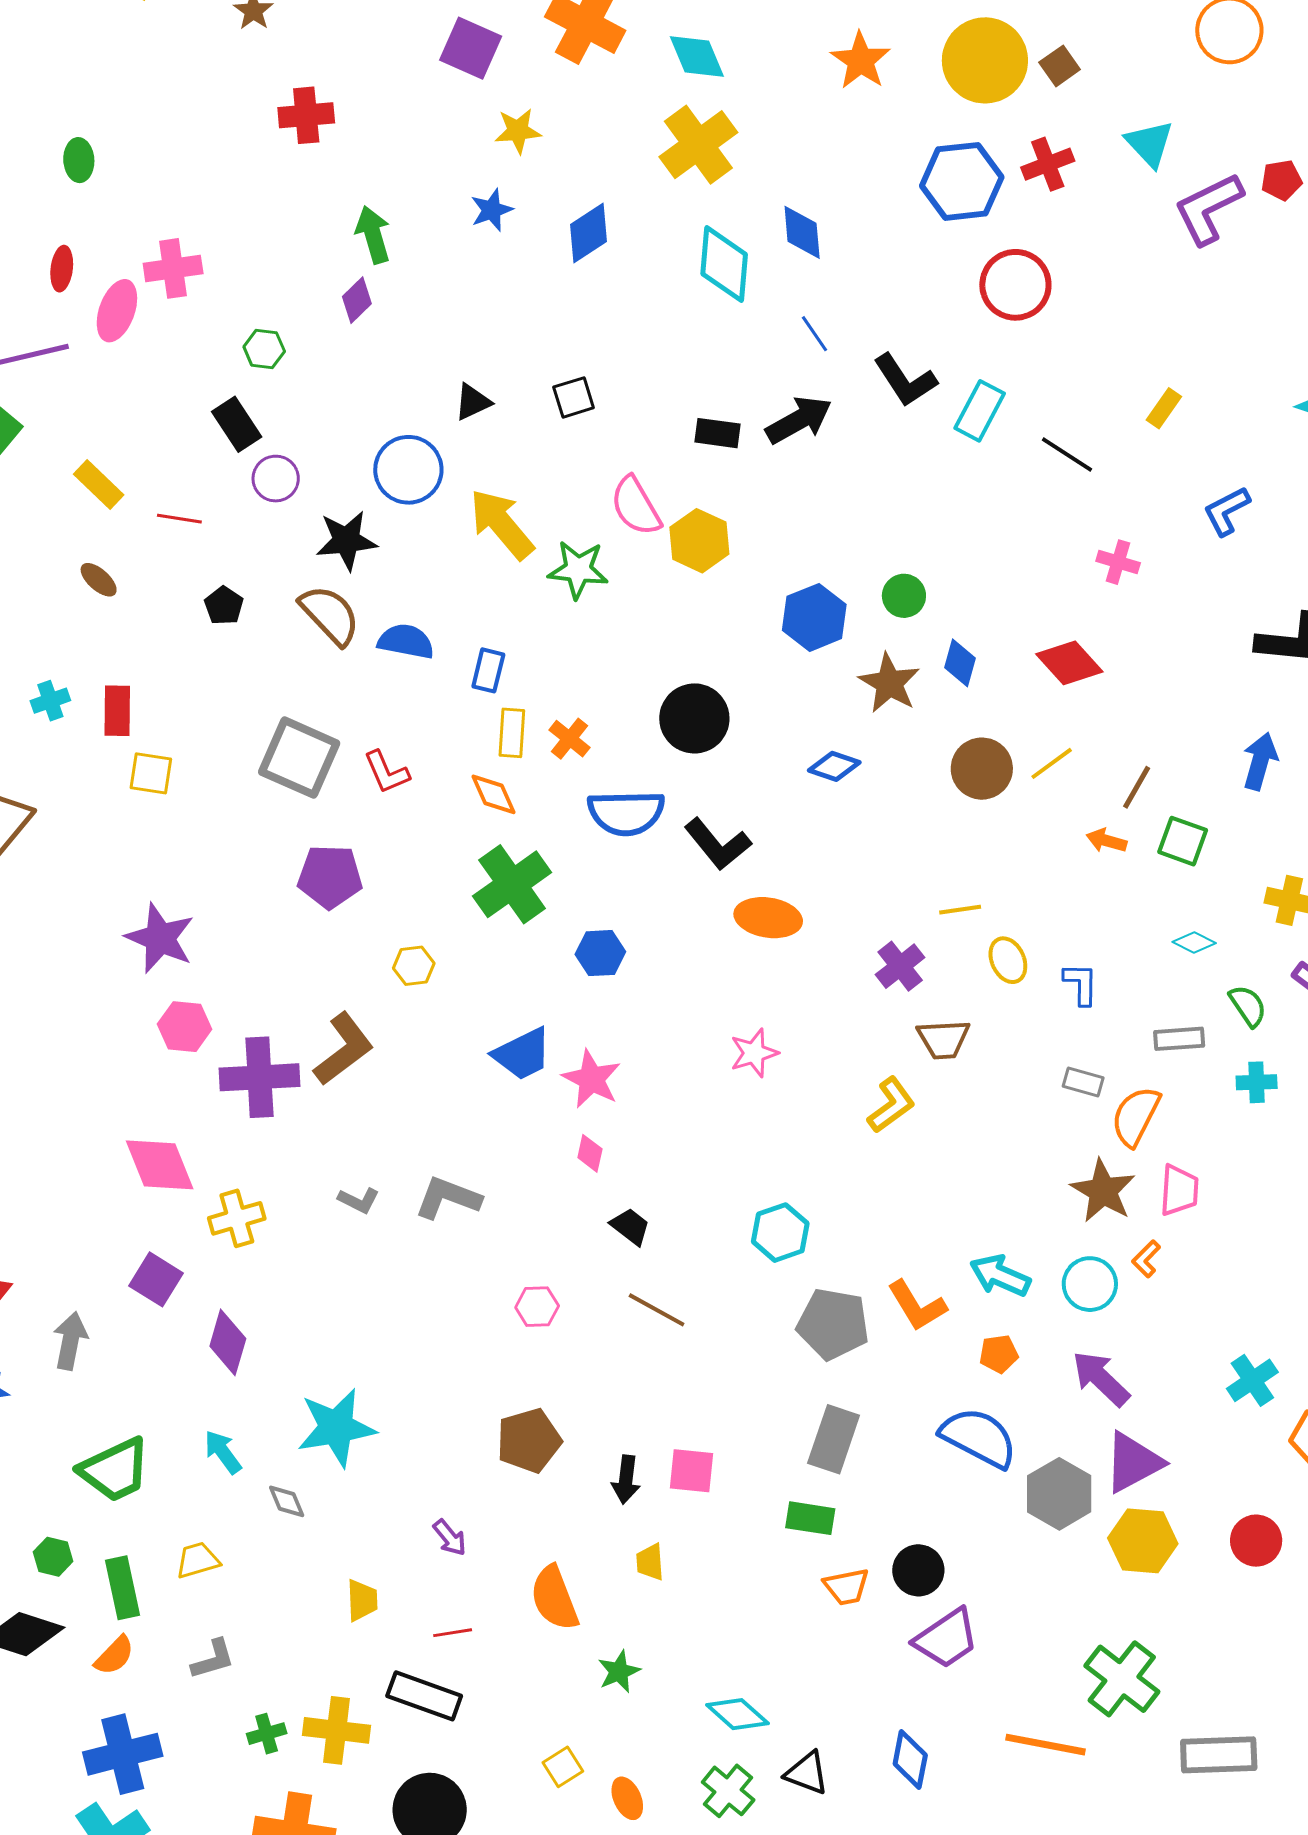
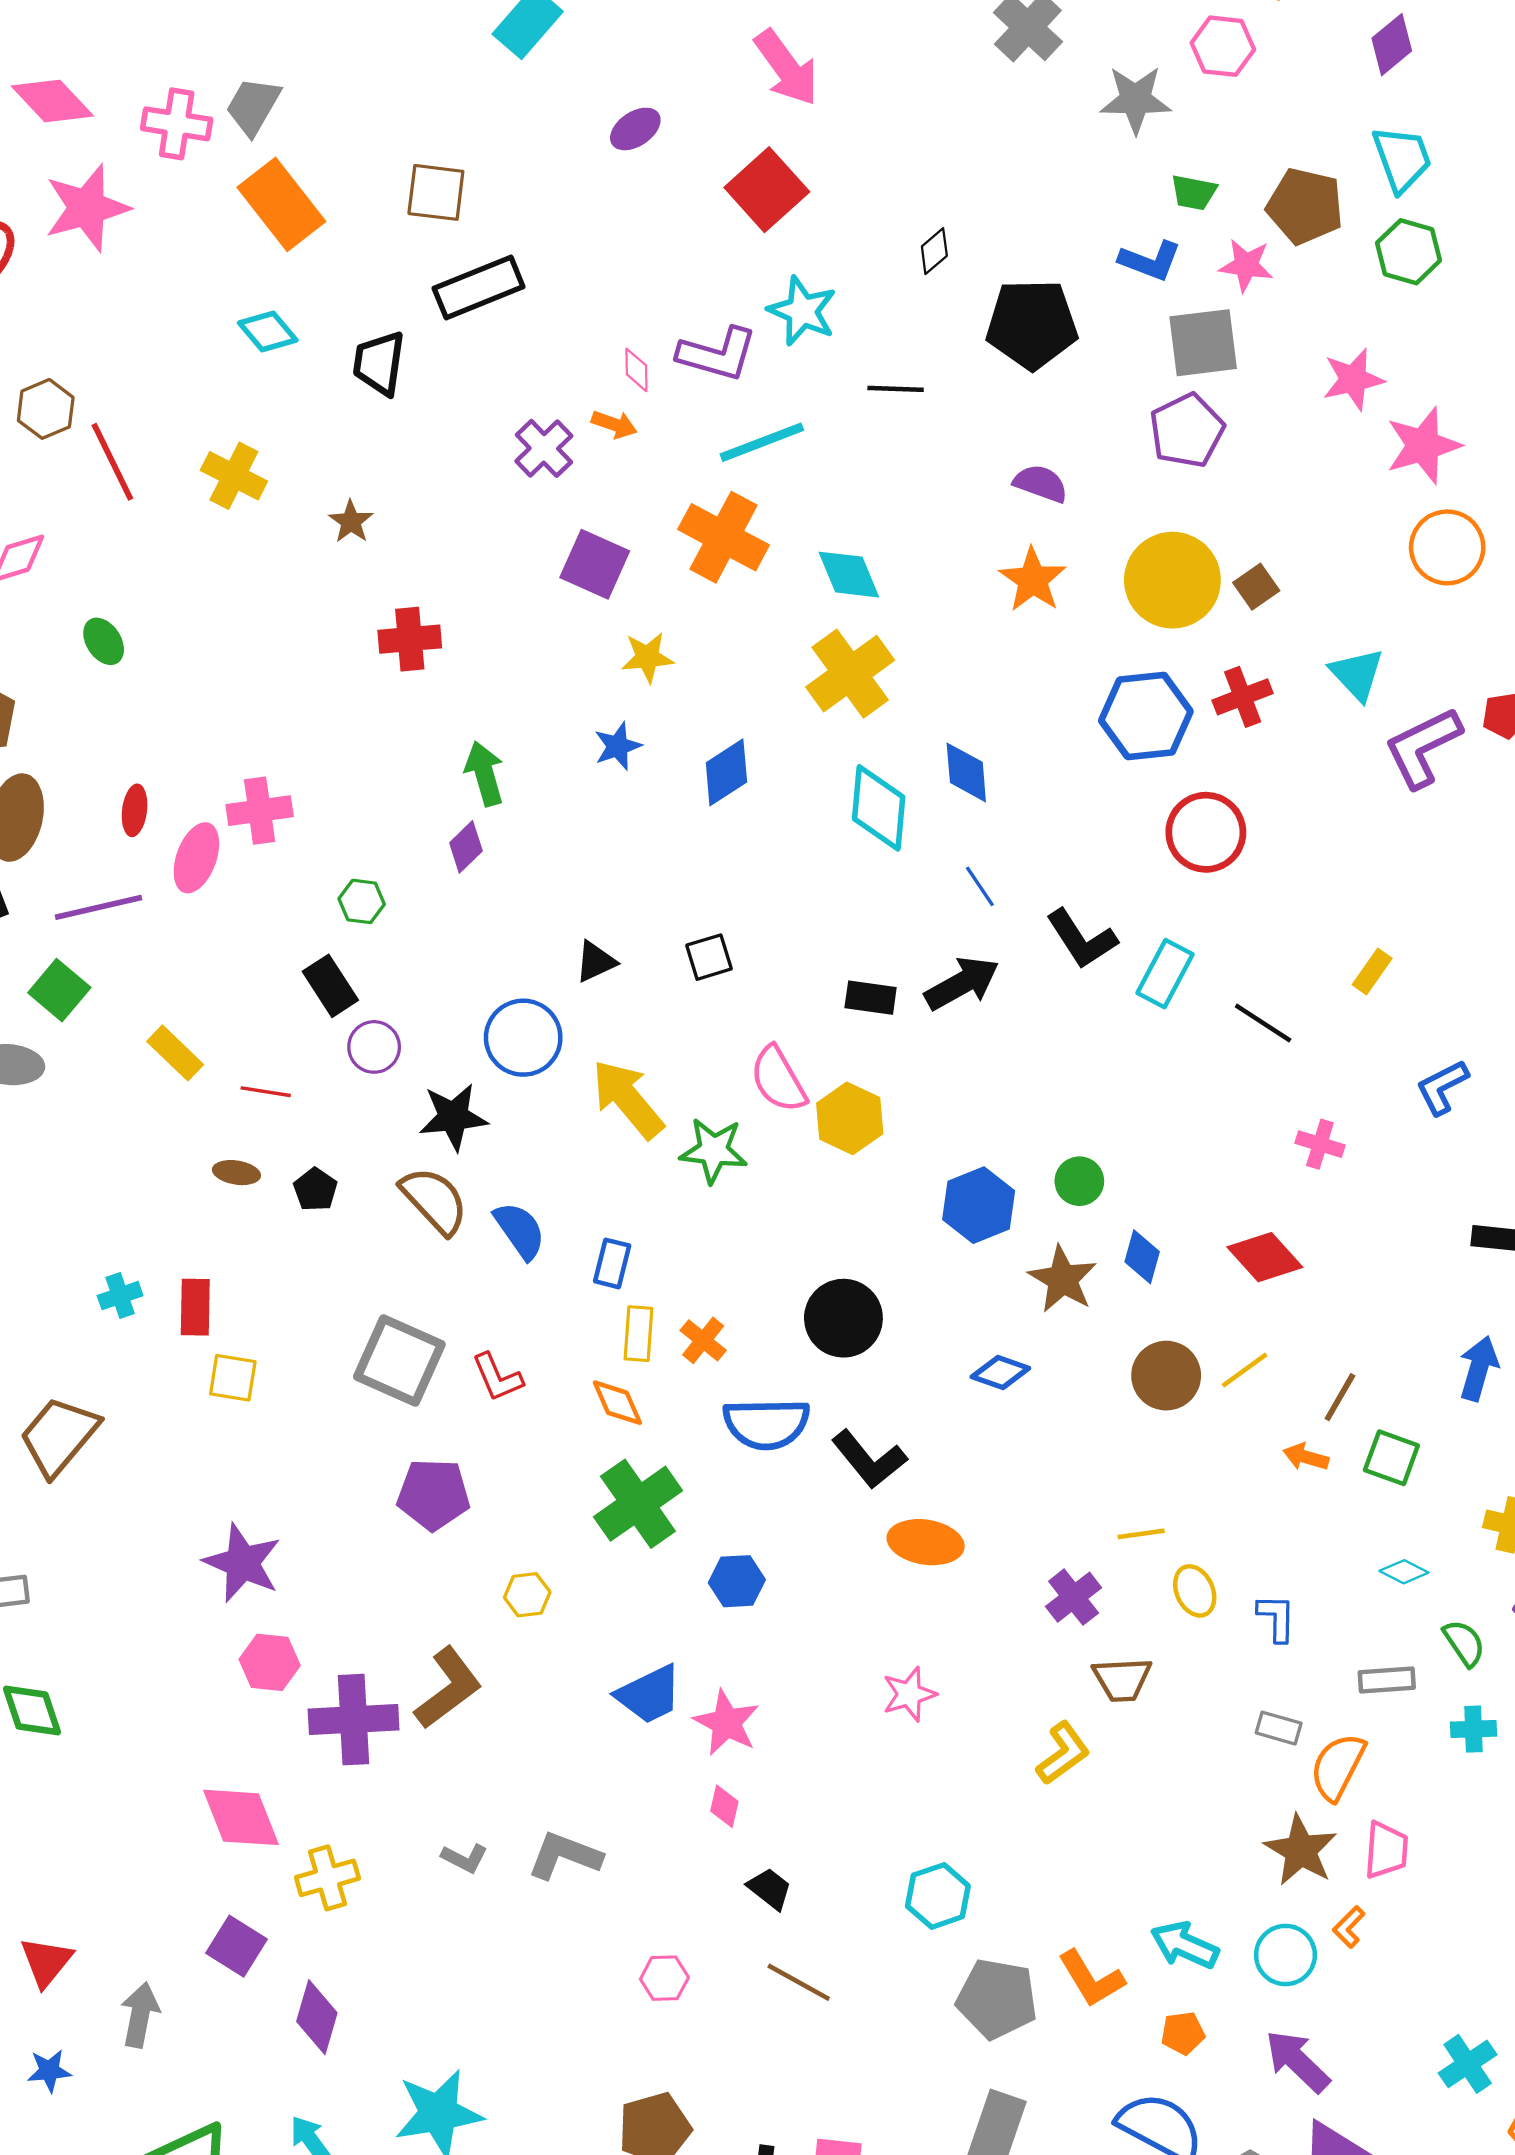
green ellipse: (79, 160) -> (104, 641), moved, turned -30
brown ellipse: (99, 580) -> (236, 1173), moved, turned -33
blue semicircle: (406, 641) -> (520, 1230), turned 44

